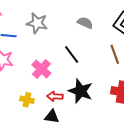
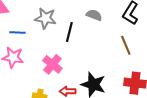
black line: (72, 54) -> (69, 32), moved, turned 54

